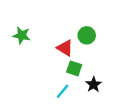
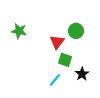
red triangle: (65, 48) -> (57, 42), turned 35

